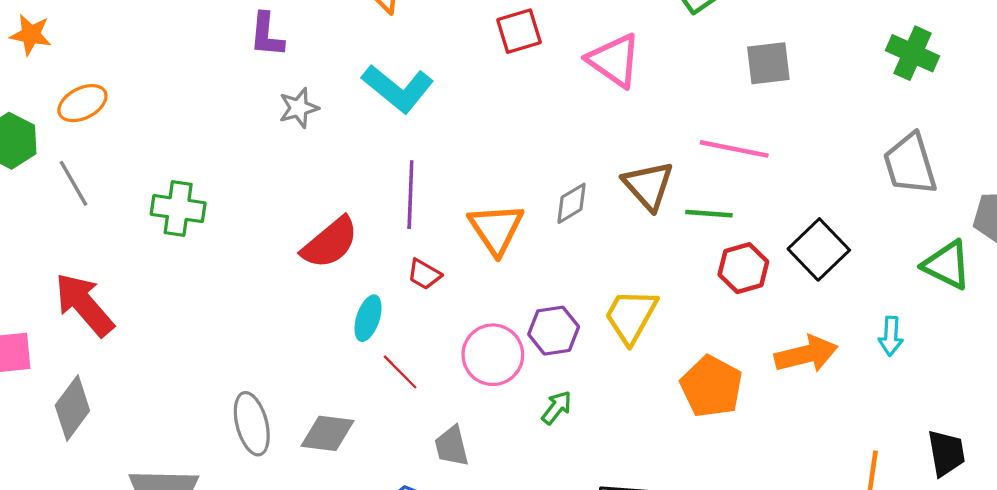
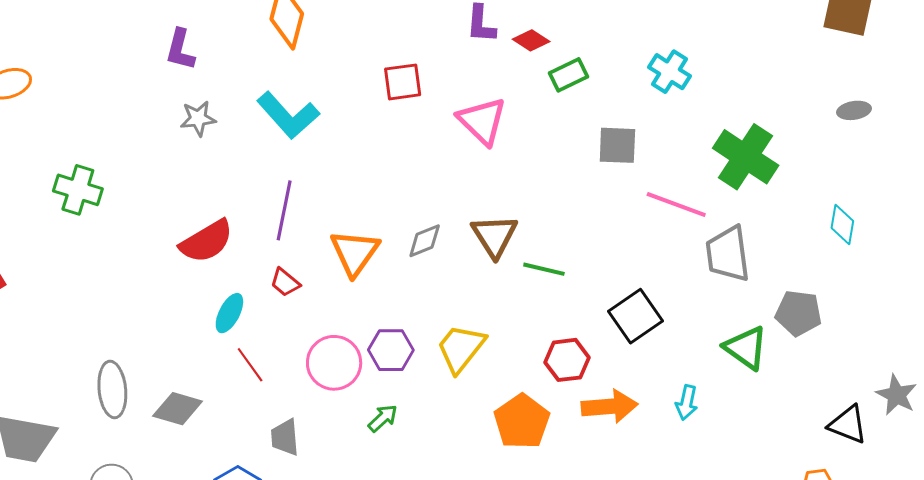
green cross: (913, 53) -> (746, 157), size x1.4
pink line: (734, 149) -> (676, 205), moved
red hexagon: (743, 268) -> (567, 360), moved

